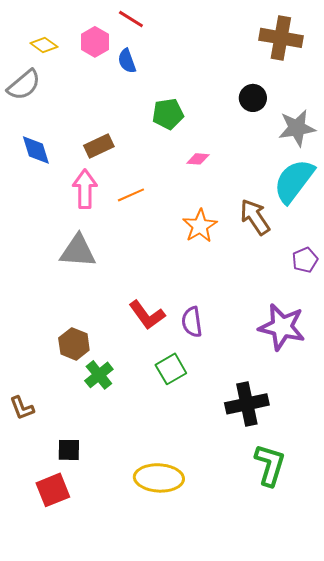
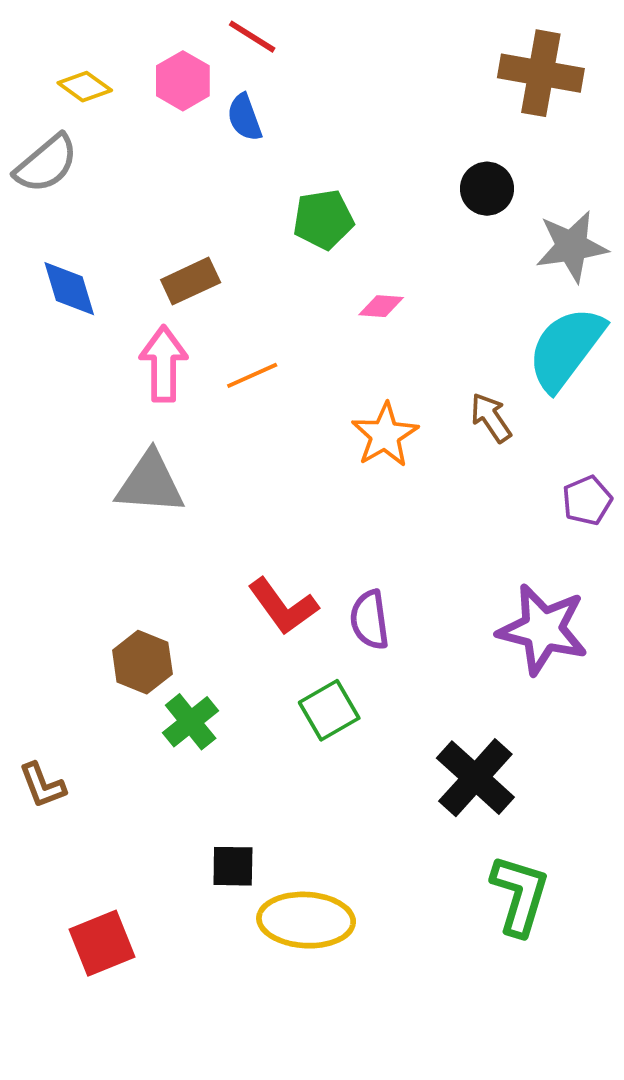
brown arrow: (255, 217) -> (491, 418), size x0.7
black cross: (247, 404) -> (475, 778), turned -36
black square: (69, 450) -> (233, 866), moved

